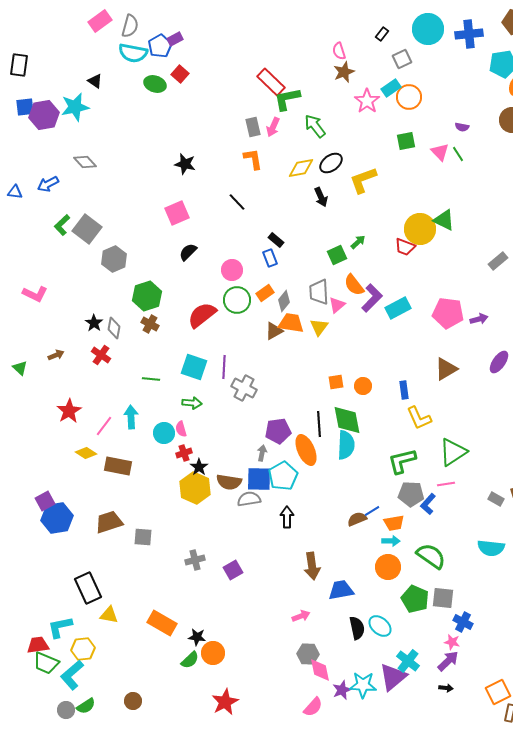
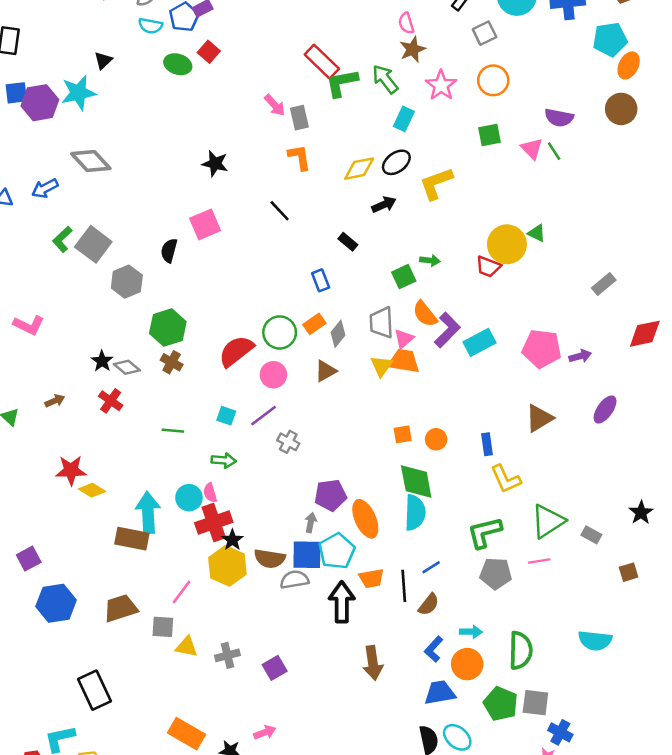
cyan semicircle: (133, 53) -> (150, 26), size x0.7
black triangle: (95, 81) -> (103, 60), turned 42
cyan rectangle: (391, 88) -> (404, 119), moved, turned -30
green arrow: (315, 126) -> (385, 79), moved
pink arrow: (273, 127) -> (275, 105), moved, turned -66
purple semicircle: (462, 127) -> (559, 118), size x1.6
gray diamond: (85, 162) -> (91, 161), size x1.4
black arrow: (321, 197) -> (384, 205), turned -90
green triangle: (444, 220) -> (537, 233), size x0.7
black rectangle: (276, 240) -> (348, 242), moved
green arrow: (358, 242) -> (430, 260), turned 49
black semicircle: (188, 252) -> (169, 251), moved, turned -30
pink circle: (232, 270) -> (273, 375), moved
orange trapezoid: (291, 323) -> (404, 361), moved
gray diamond: (114, 328) -> (127, 367), turned -60
cyan square: (194, 367) -> (226, 416), size x0.6
purple line: (224, 367) -> (263, 416), turned 50
gray cross: (244, 388) -> (288, 442), size x0.7
red star: (69, 411) -> (71, 470), turned 30
cyan arrow: (131, 417) -> (148, 513), moved, size x1.4
black line: (319, 424) -> (404, 586), moved
pink line: (104, 426) -> (181, 592), moved
yellow diamond: (86, 453) -> (92, 490), moved
red cross: (184, 453) -> (214, 523), size x1.8
gray rectangle: (496, 499) -> (591, 535), moved
purple square: (45, 501) -> (29, 559), moved
blue L-shape: (428, 504) -> (434, 649), moved
blue line: (372, 511) -> (431, 567), moved
black arrow: (287, 517) -> (342, 602), size x1.5
brown semicircle: (357, 519) -> (429, 604), turned 150
orange trapezoid: (394, 523) -> (372, 578), moved
green semicircle: (431, 556) -> (521, 650), turned 56
blue trapezoid: (341, 590) -> (440, 693), moved
yellow triangle: (109, 615) -> (186, 647), moved
pink arrow: (301, 616) -> (265, 732), moved

